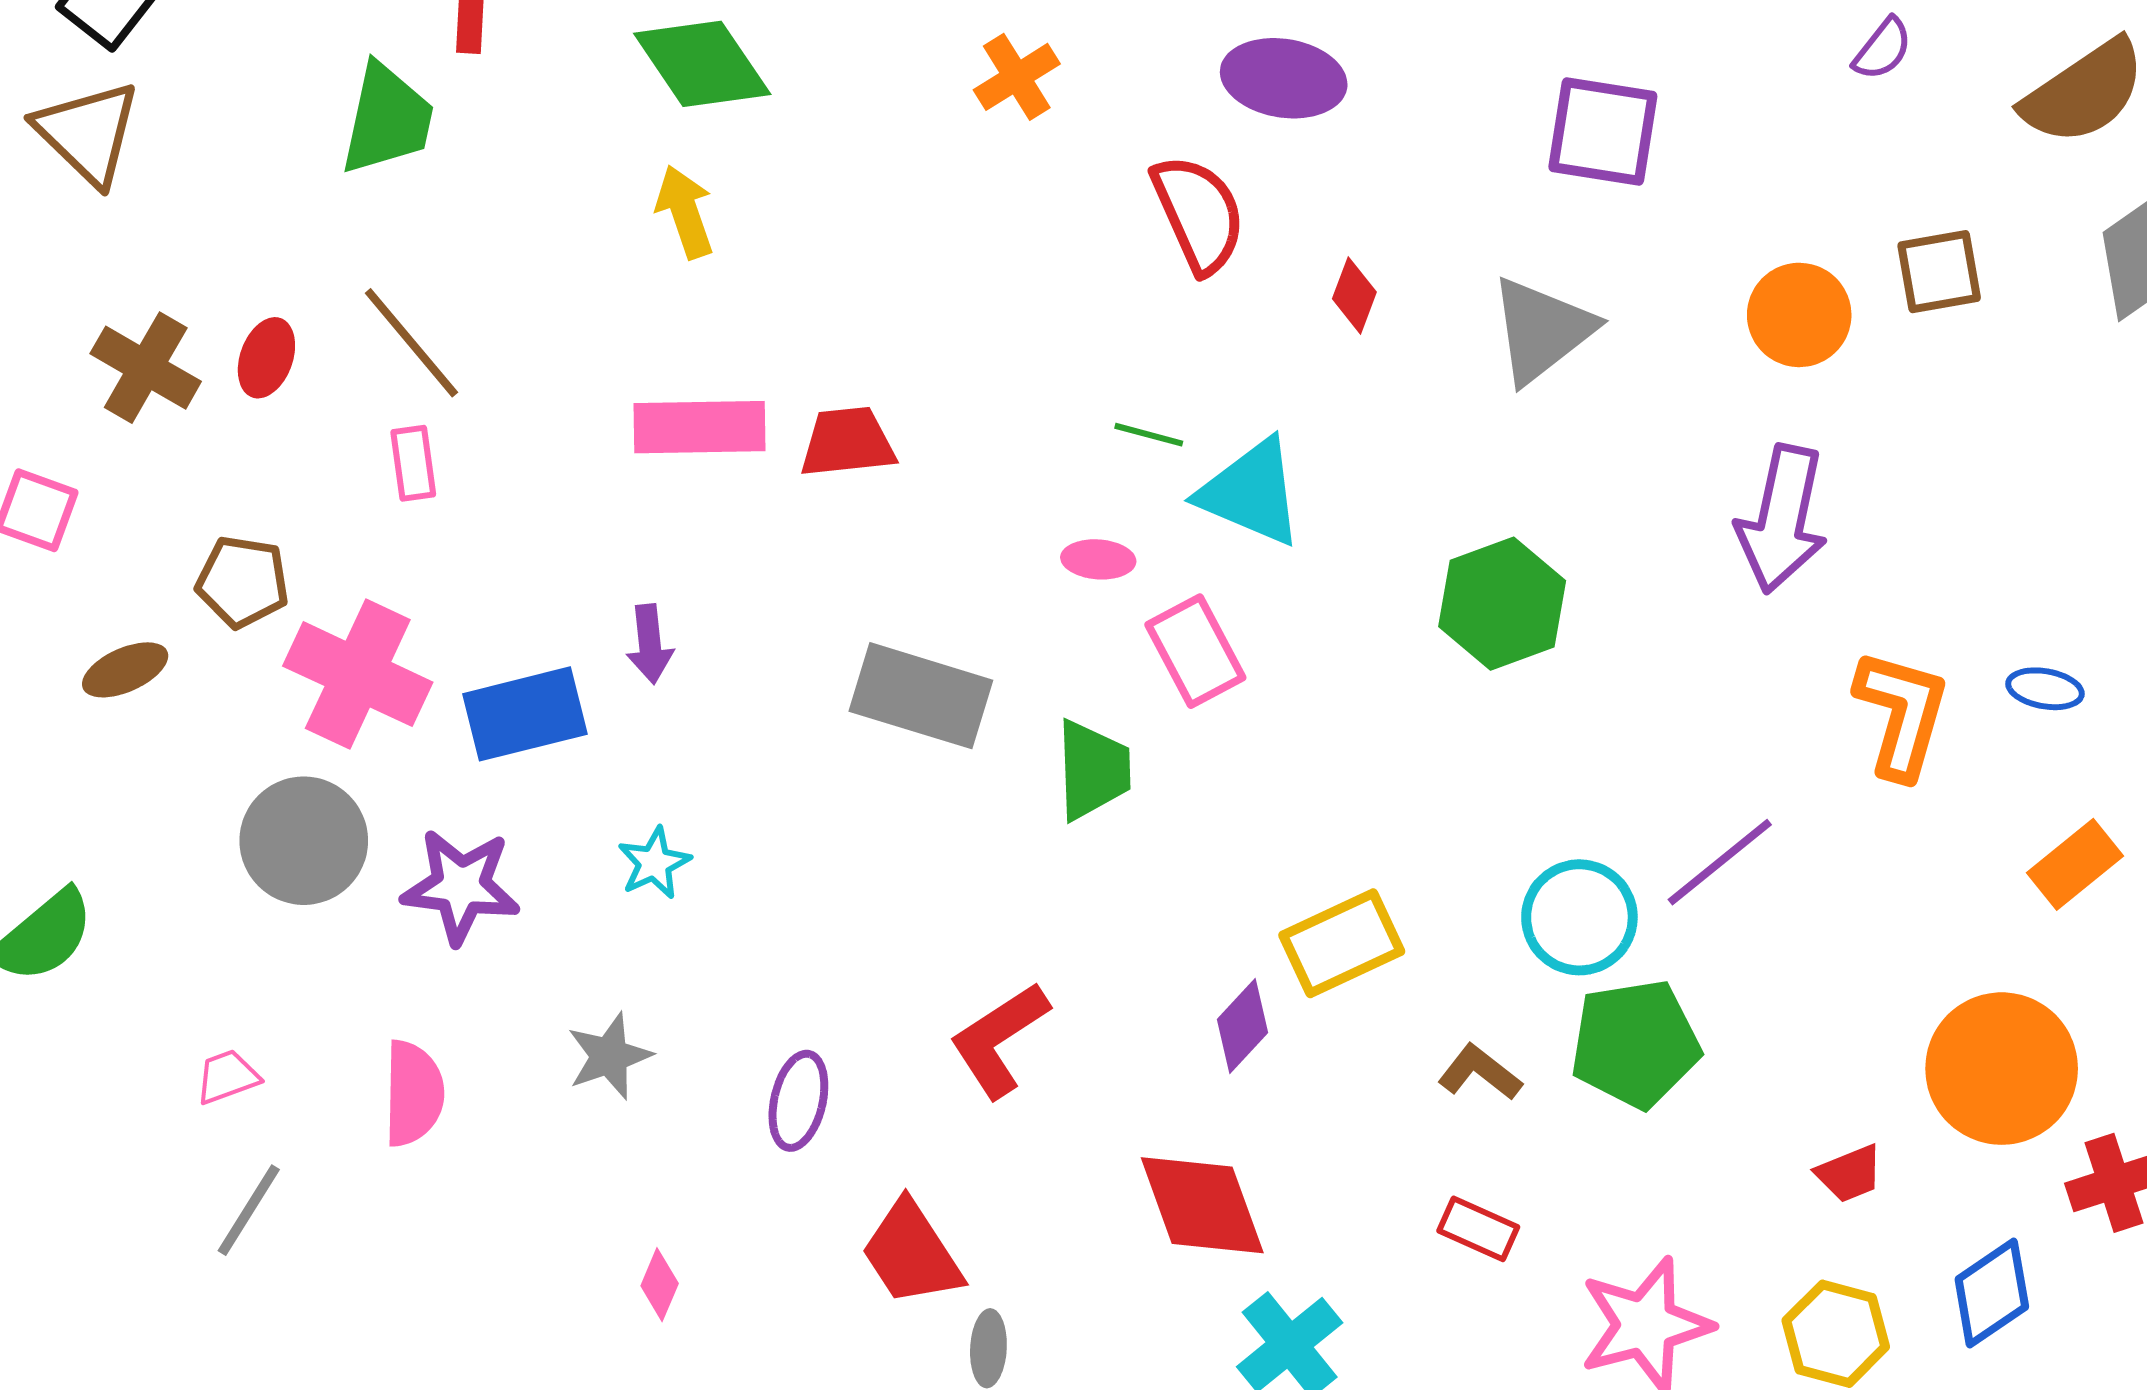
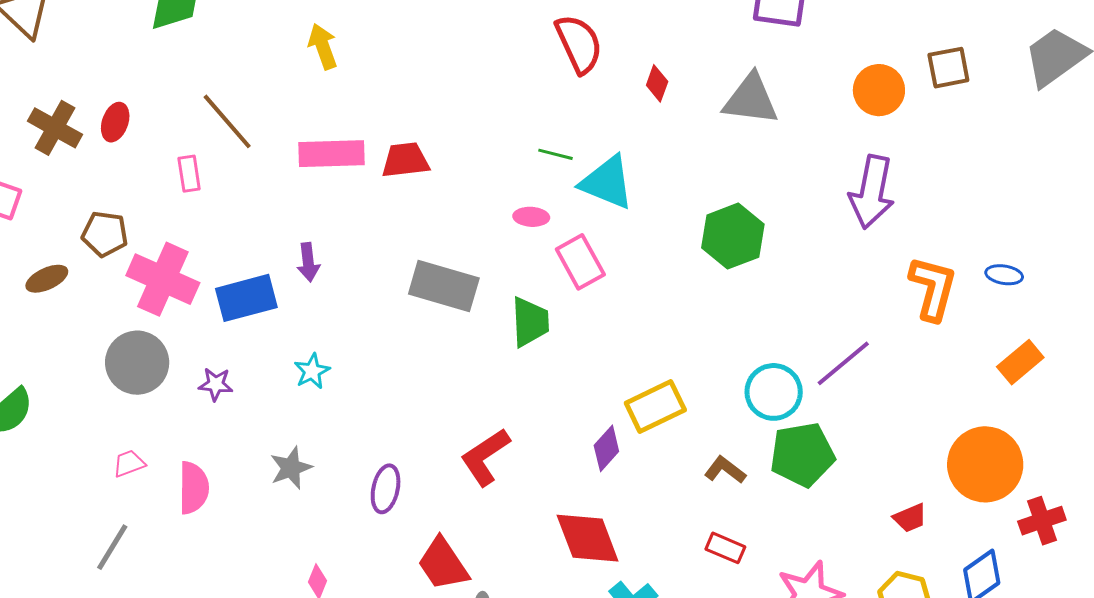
gray triangle: (1542, 330) -> (751, 99), turned 46
brown line: (411, 343) -> (227, 121), moved
purple star: (461, 886) -> (216, 384), size x0.6
pink trapezoid: (227, 1077) -> (129, 463), moved

